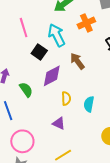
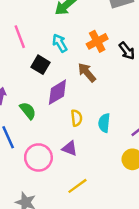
orange cross: (86, 23) -> (97, 41), moved
cyan arrow: (57, 35) -> (60, 43), size x0.7
pink circle: (22, 141) -> (38, 157), moved

